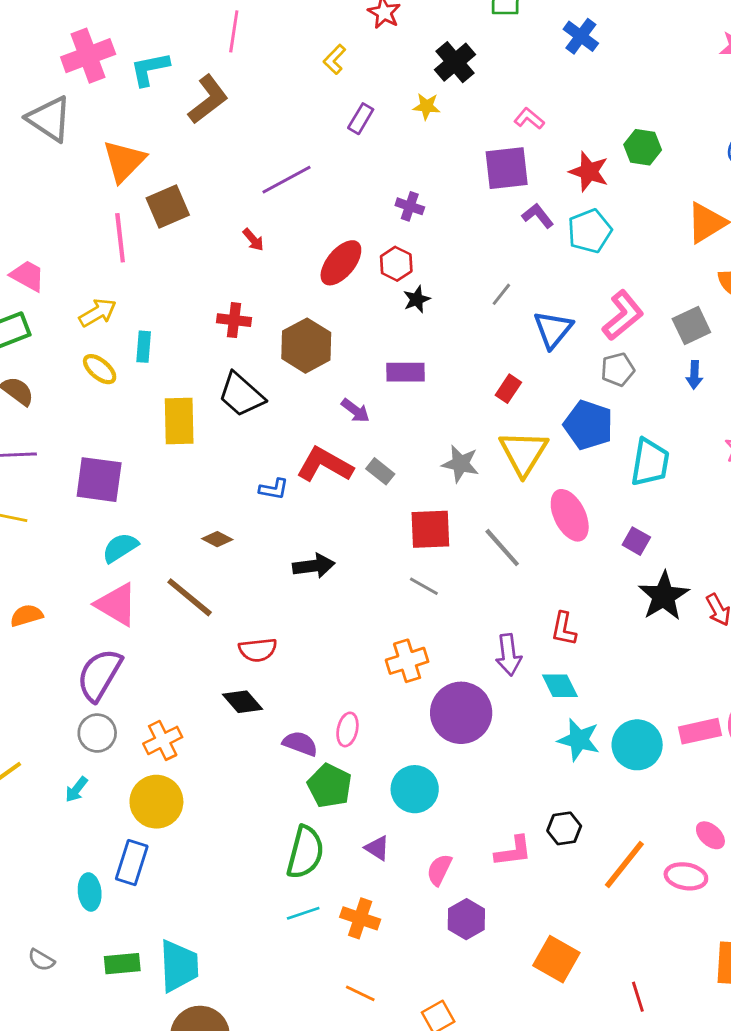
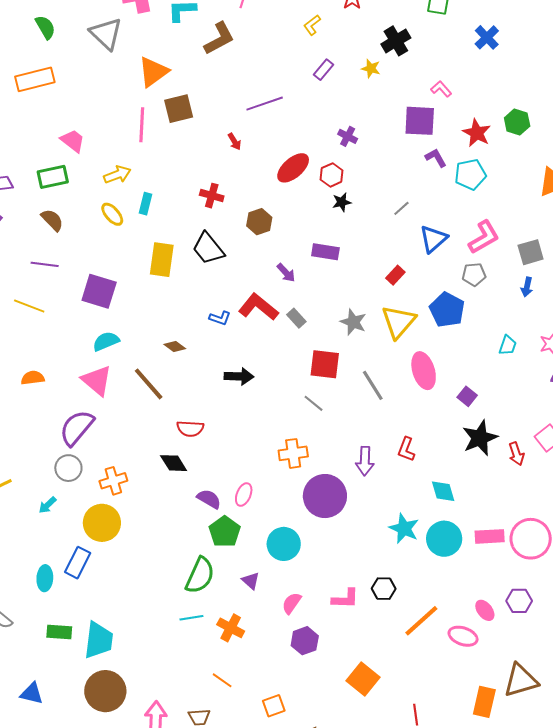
brown hexagon: (306, 346) -> (259, 222), size x0.7
cyan trapezoid: (650, 462) -> (508, 345), moved, size x0.6
cyan diamond: (560, 686) -> (443, 491), moved

